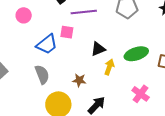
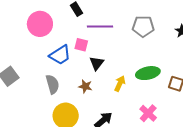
pink circle: (24, 15) -> (40, 24), size x1.6
black triangle: (98, 49) -> (97, 63), moved, turned -35
brown star: (79, 80) -> (85, 86), moved

